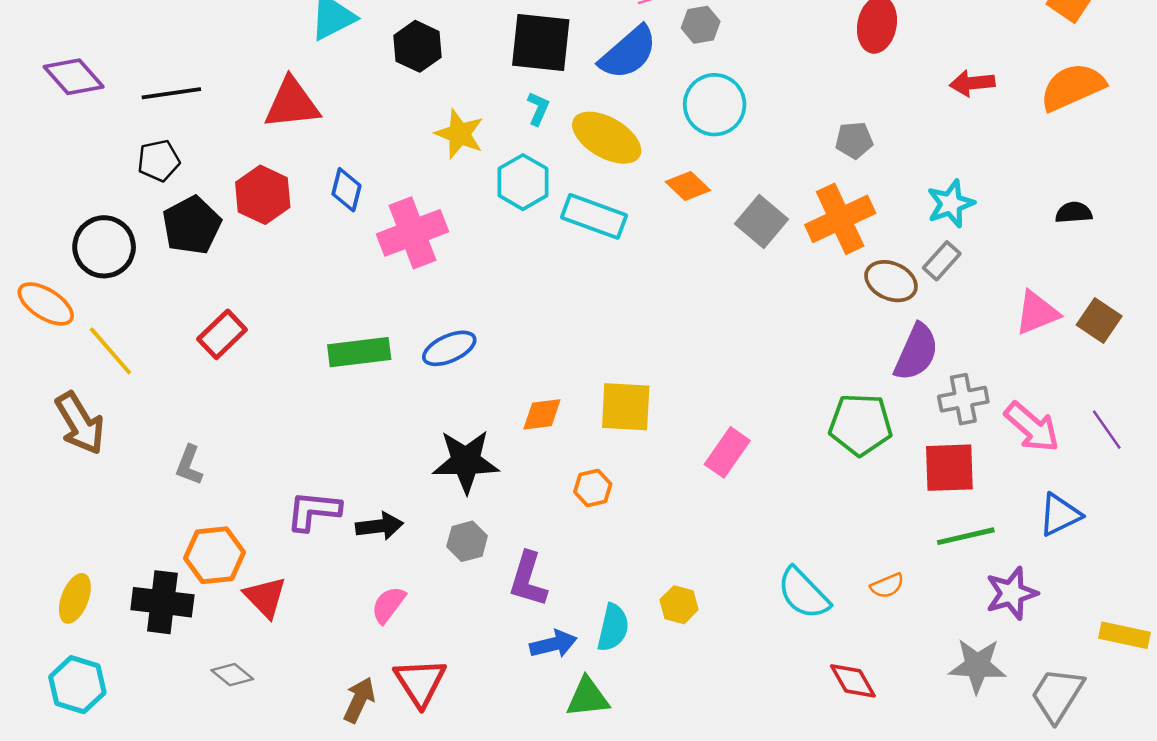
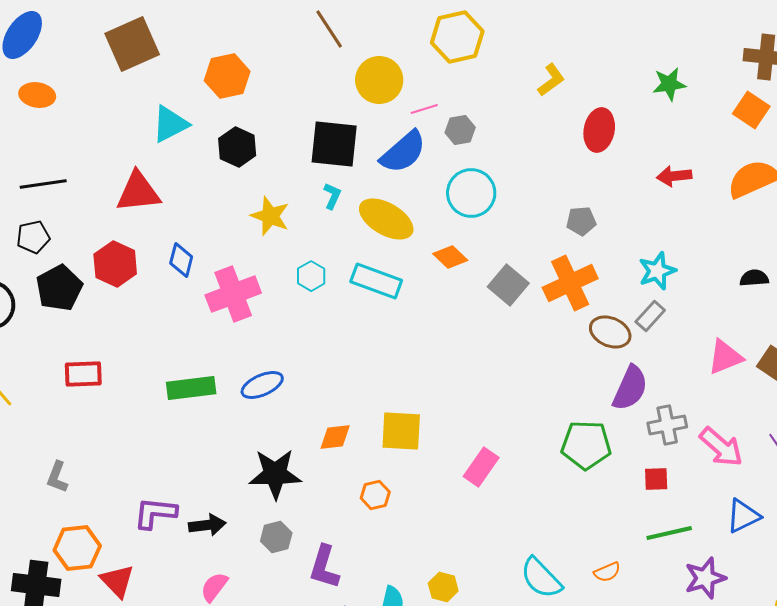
cyan hexagon: (523, 182) -> (311, 276), moved, size x0.7
red rectangle: (222, 334) -> (83, 374), turned 42
red square: (949, 468) -> (656, 479), size x0.6

